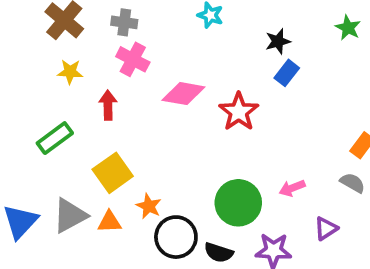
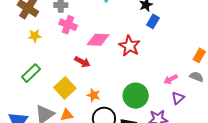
red arrow: (108, 105) -> (82, 62), moved, turned 126
pink arrow: (292, 188) -> (171, 79), moved
orange star: (149, 206) -> (93, 95), moved
purple triangle: (326, 229) -> (178, 98), moved

